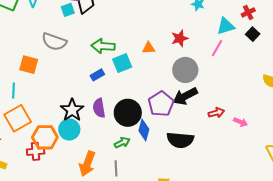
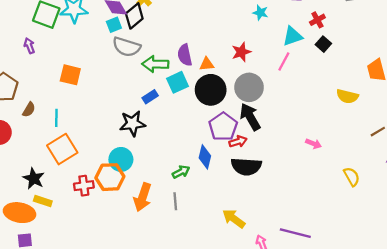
gray semicircle: (54, 42) -> (126, 47), moved
orange square: (29, 65) -> (70, 75), moved
black arrow: (185, 96) -> (250, 117), turned 90
purple semicircle: (99, 108) -> (185, 55), moved
black star: (72, 110) -> (132, 123), moved, turned 30
black circle: (128, 113) -> (211, 90), moved
red arrow: (216, 113) -> (238, 142), moved
orange hexagon: (45, 137) -> (110, 177), moved

